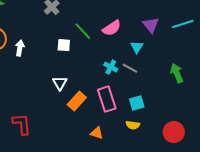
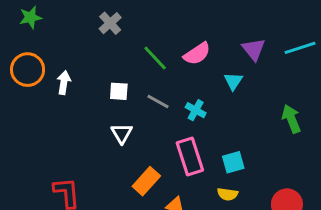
white square: (64, 45) -> (119, 91), moved
gray line: (130, 68) -> (158, 101), moved
orange rectangle: (77, 101) -> (146, 181), moved

